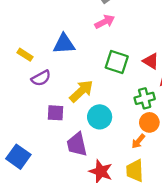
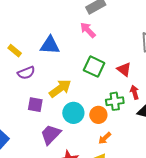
pink arrow: (105, 22) -> (88, 30), turned -114
orange circle: (149, 122) -> (98, 115), moved
purple trapezoid: (77, 144) -> (51, 134), turned 50

